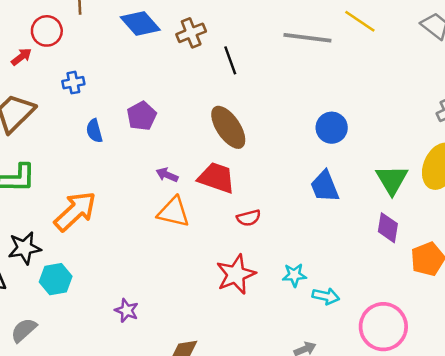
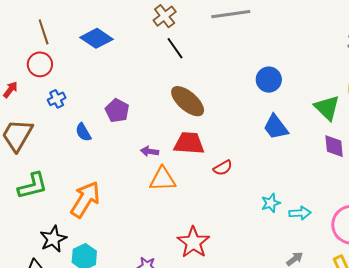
red circle: (47, 31) -> (40, 64), moved
brown cross: (191, 33) -> (165, 16), moved
red star: (236, 274) -> (193, 242), moved

